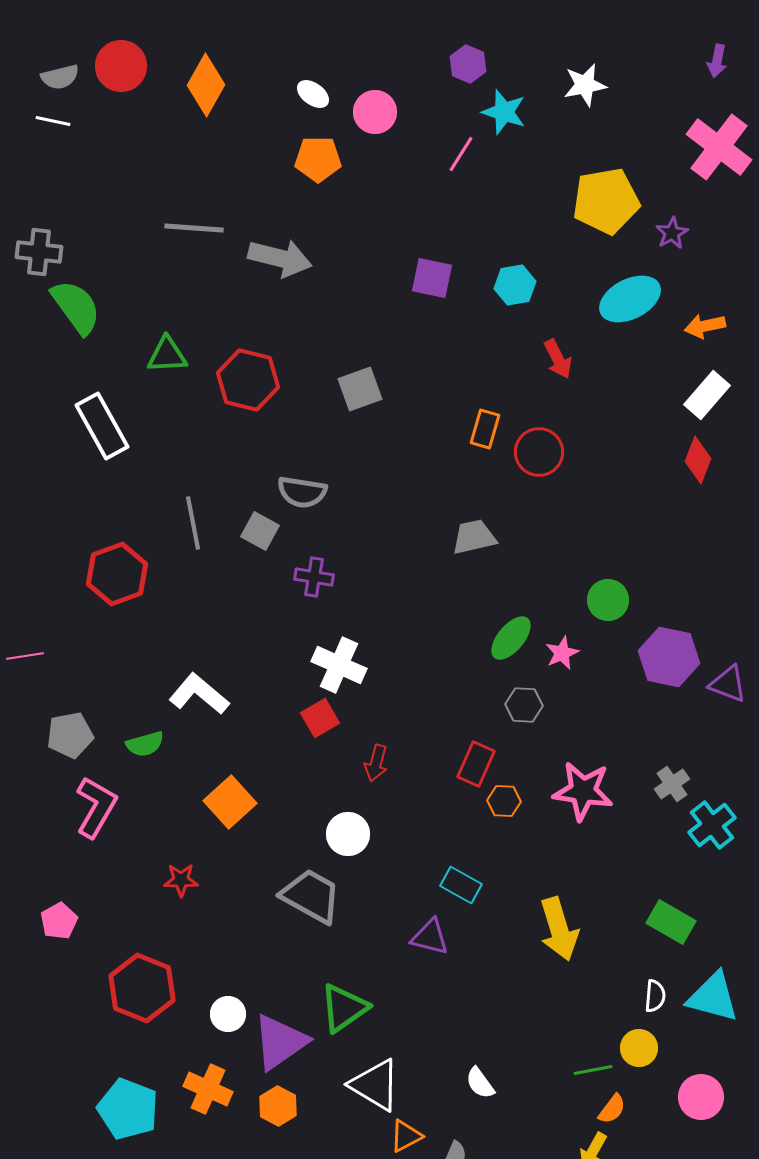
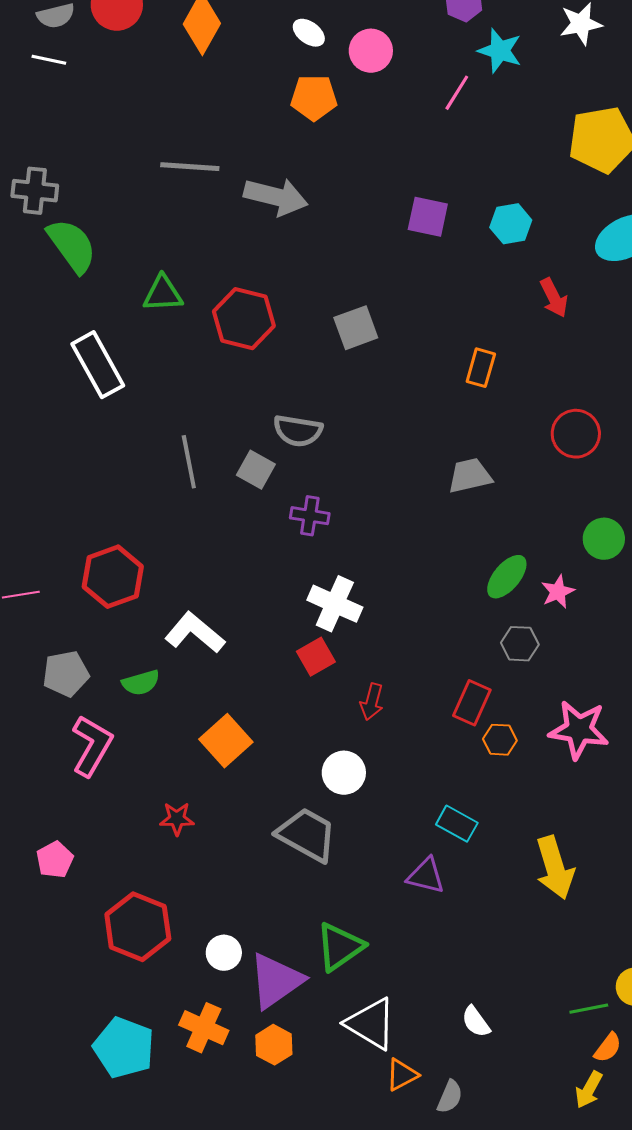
red circle: (539, 452) -> (576, 434), moved
red hexagon: (117, 574) -> (113, 577), moved

